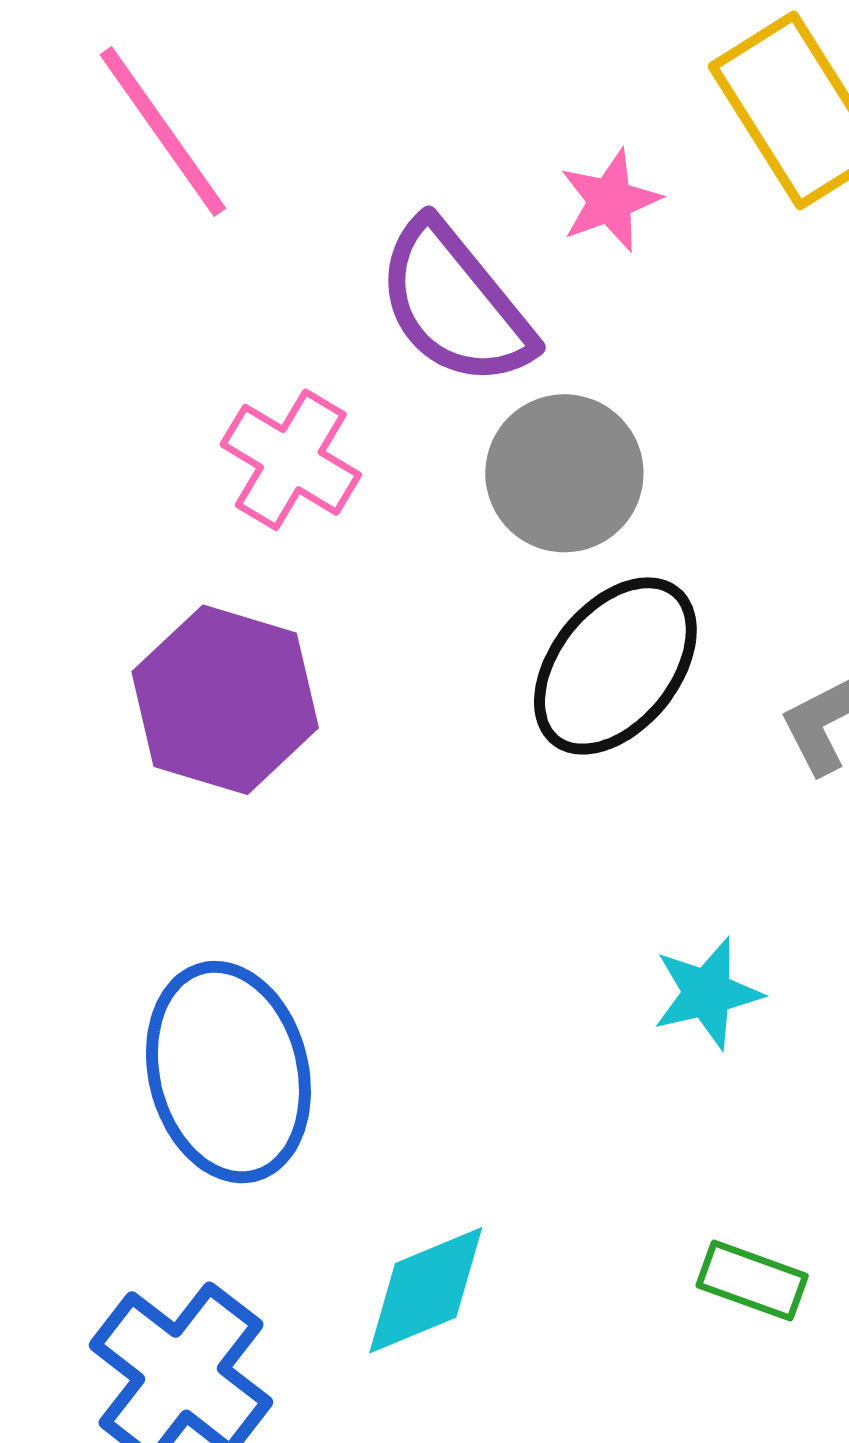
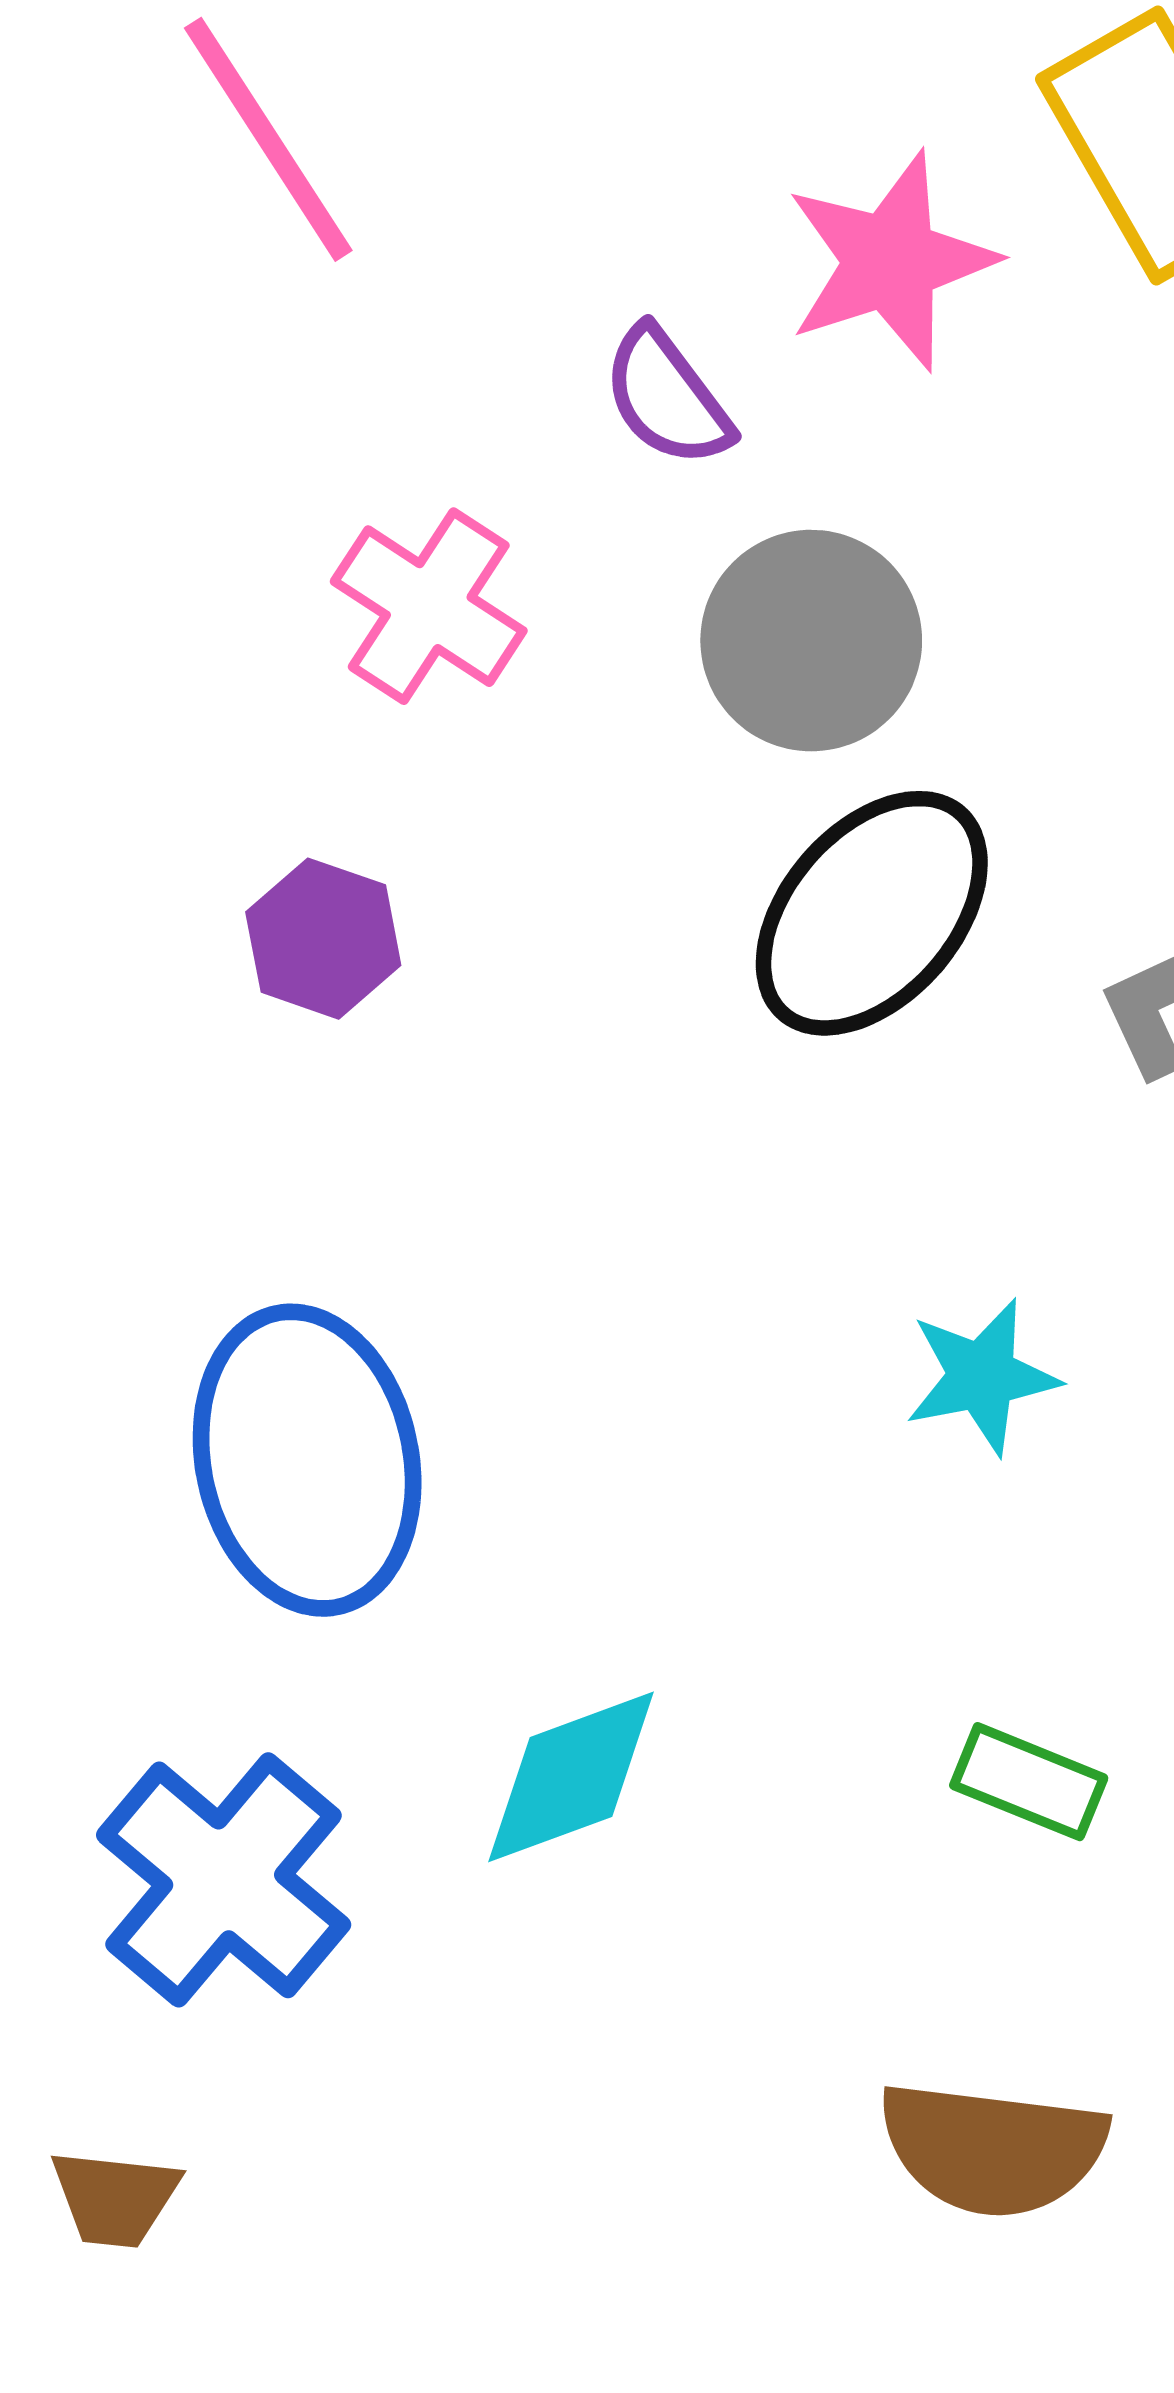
pink star: (610, 201) -> (890, 261), size x1.5
purple semicircle: (455, 304) -> (667, 397), size x0.6
purple hexagon: (225, 700) -> (323, 939), size x0.6

